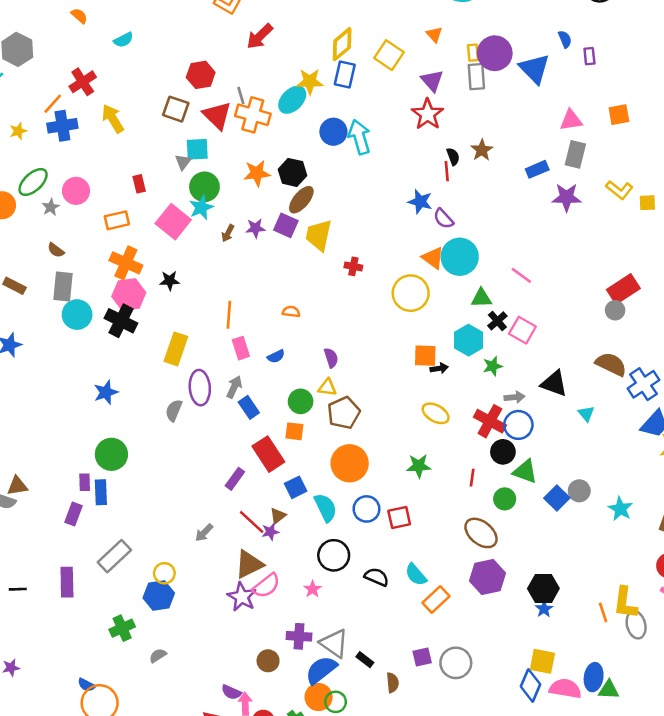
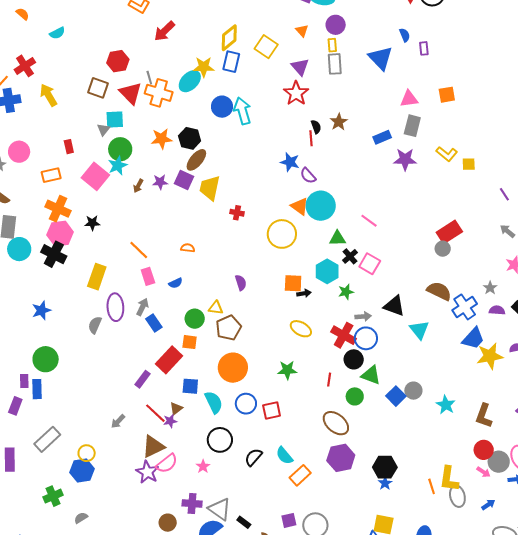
purple circle: (495, 53) -> (336, 25), moved, size x0.7
orange line: (229, 315) -> (139, 250), turned -50
purple semicircle: (331, 358) -> (241, 283), moved
cyan triangle: (586, 414) -> (419, 330), size x1.5
red rectangle: (268, 454) -> (169, 360), turned 76
blue square: (296, 487) -> (190, 386), turned 30
black semicircle: (377, 577) -> (253, 457), turned -72

